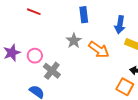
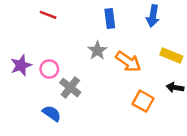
blue arrow: (120, 25) -> (153, 16), moved
orange square: (125, 87) -> (143, 101), moved

